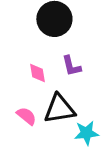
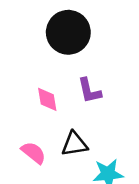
black triangle: (59, 109) -> (75, 144), size x0.7

